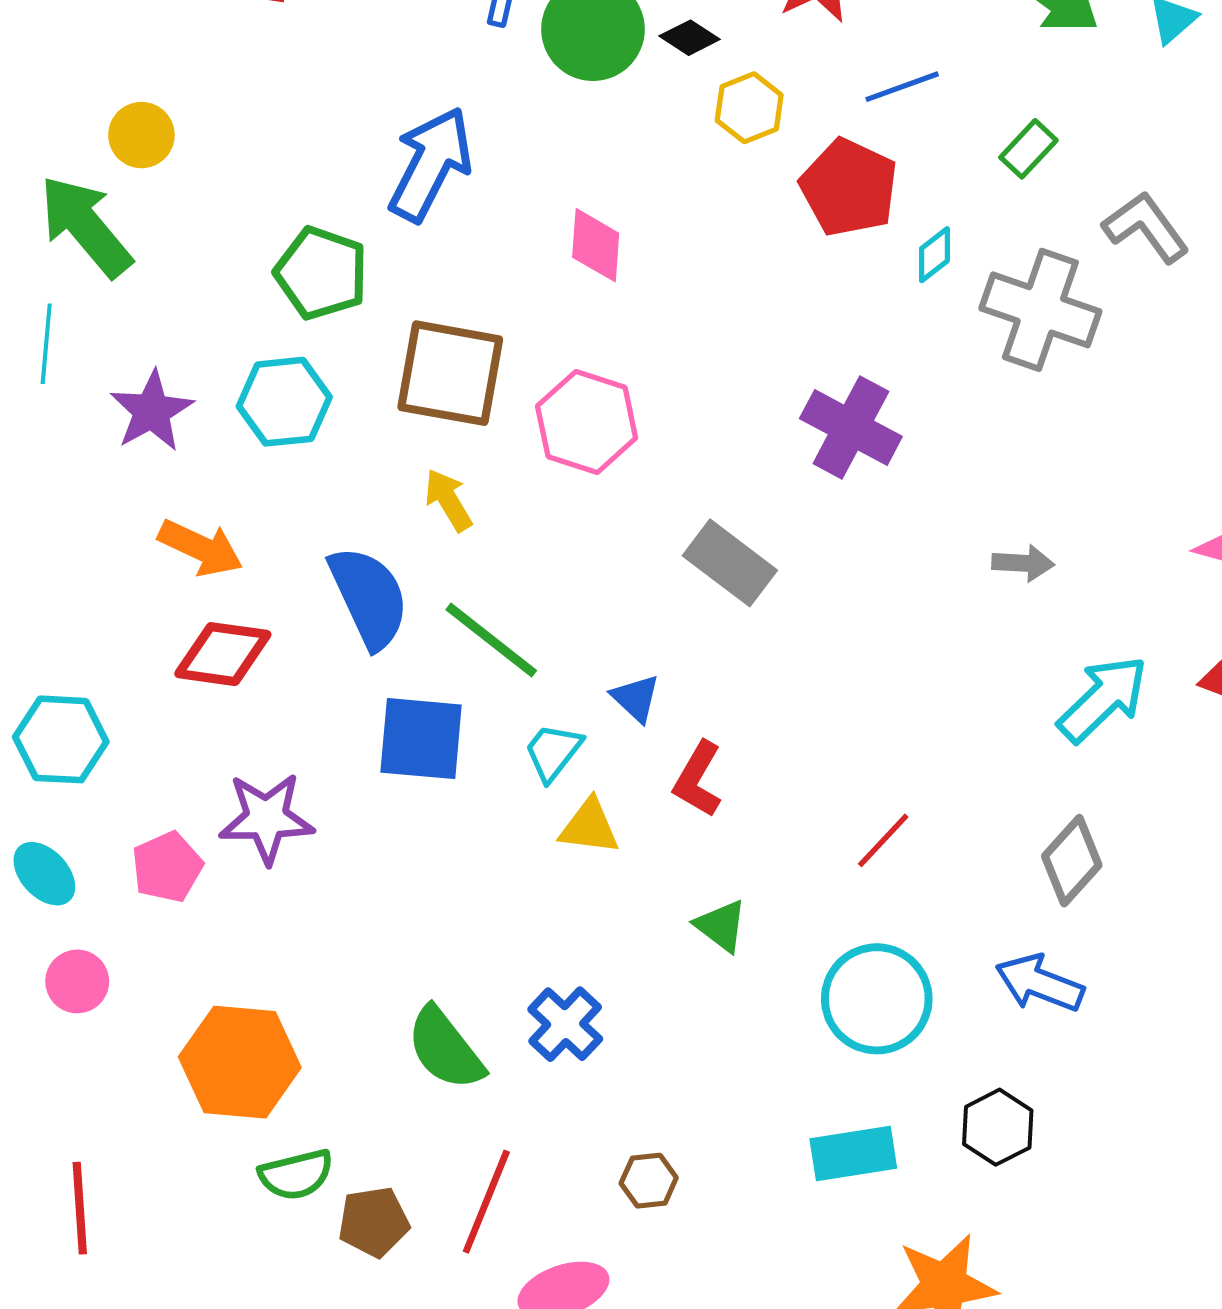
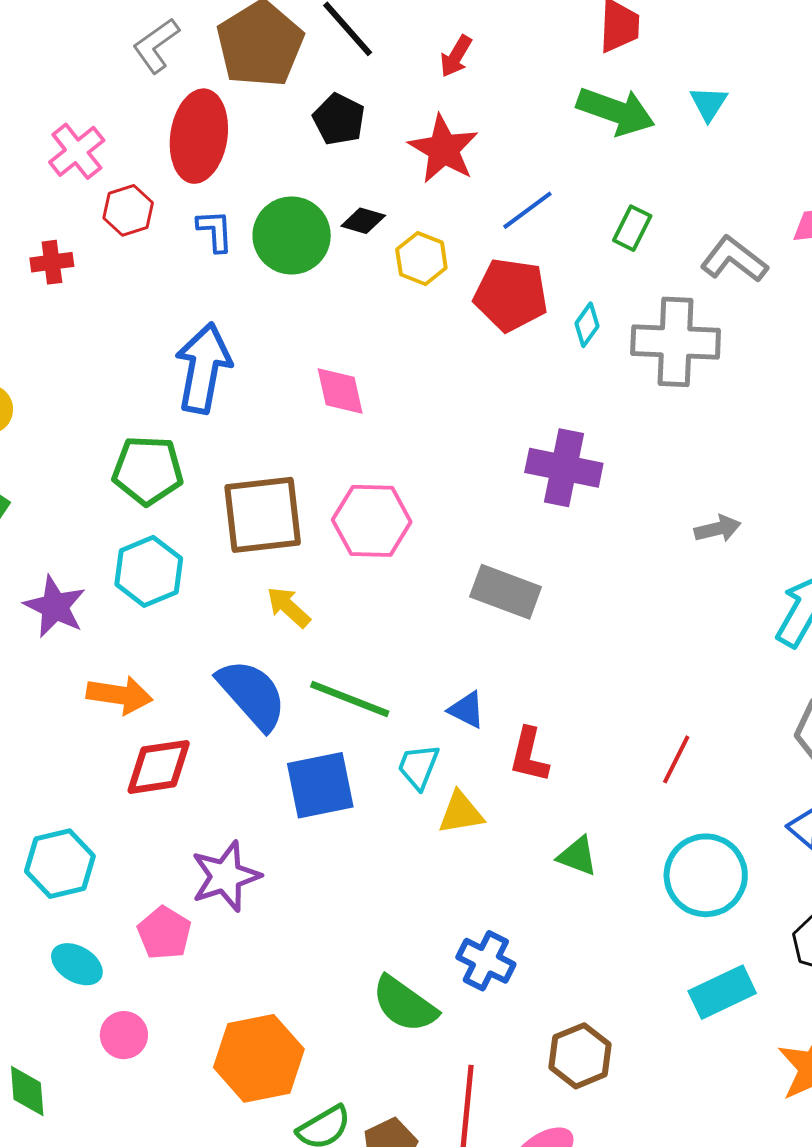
brown hexagon: (649, 1181) -> (580, 1056), size x1.5

